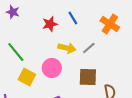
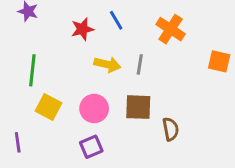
gray line: (89, 48) -> (140, 64), turned -40
green line: (16, 52) -> (32, 70), turned 45
pink circle: (52, 68) -> (94, 109), moved

